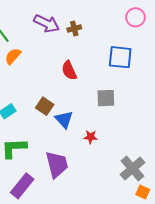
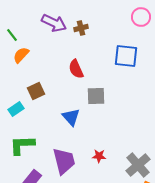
gray square: (106, 98) -> (96, 96), moved
brown square: (45, 106) -> (36, 91), moved, turned 30
red star: (91, 137) -> (99, 156), moved

